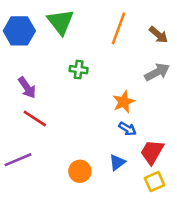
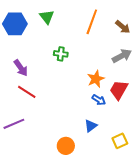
green triangle: (61, 22) -> (47, 17), size x0.7
red trapezoid: (152, 152) -> (119, 90), moved
orange circle: (80, 171) -> (66, 146), moved

